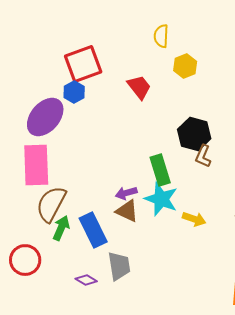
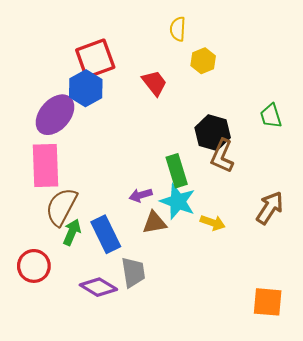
blue hexagon: (74, 92) -> (86, 88), size x1.5
brown L-shape: (203, 156) -> (222, 156), size x1.4
brown triangle: (127, 211) -> (154, 223), moved, turned -35
purple diamond: (86, 280) -> (98, 287), size x1.6

